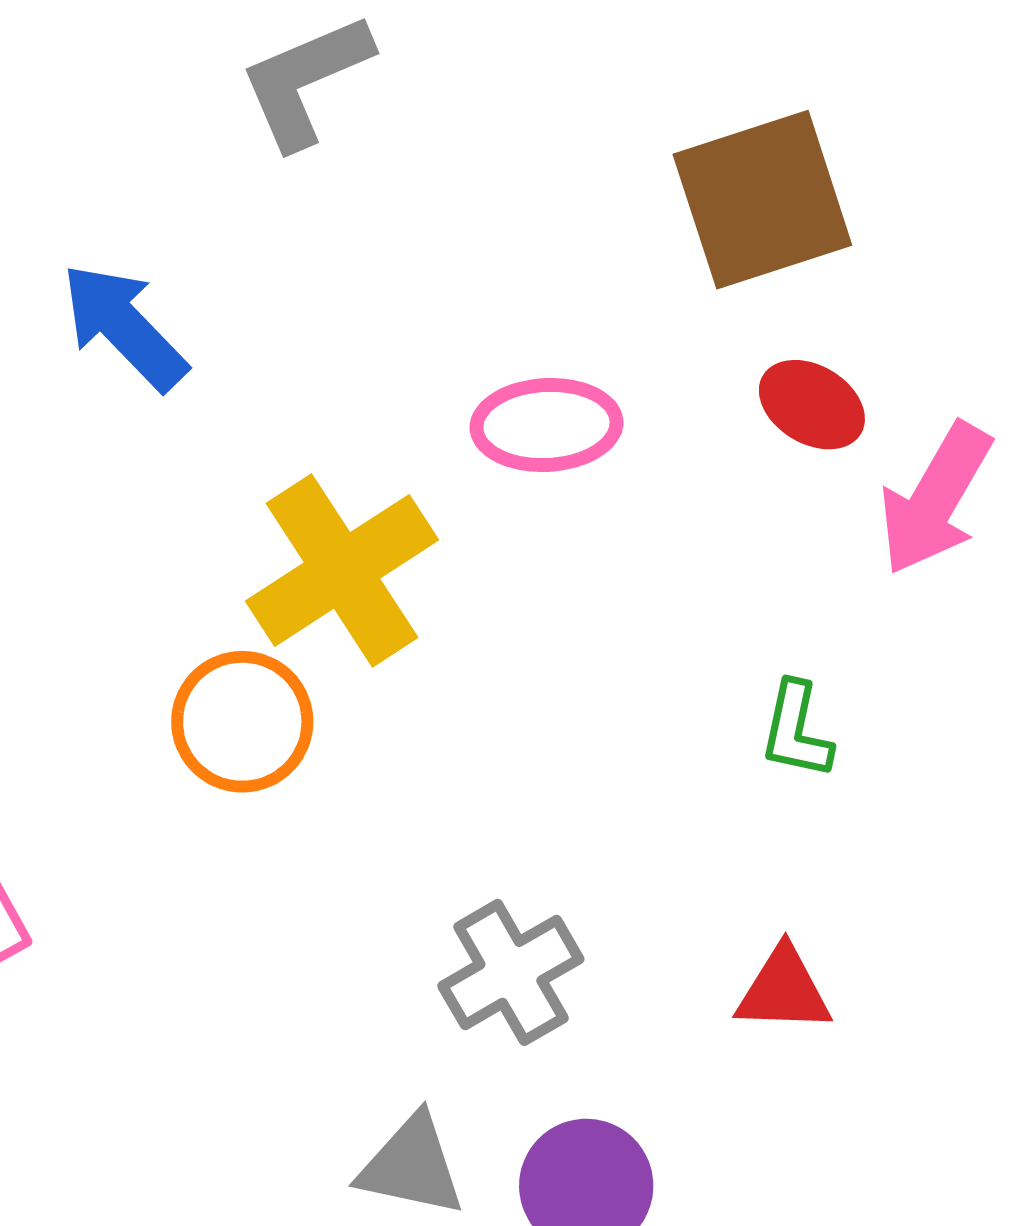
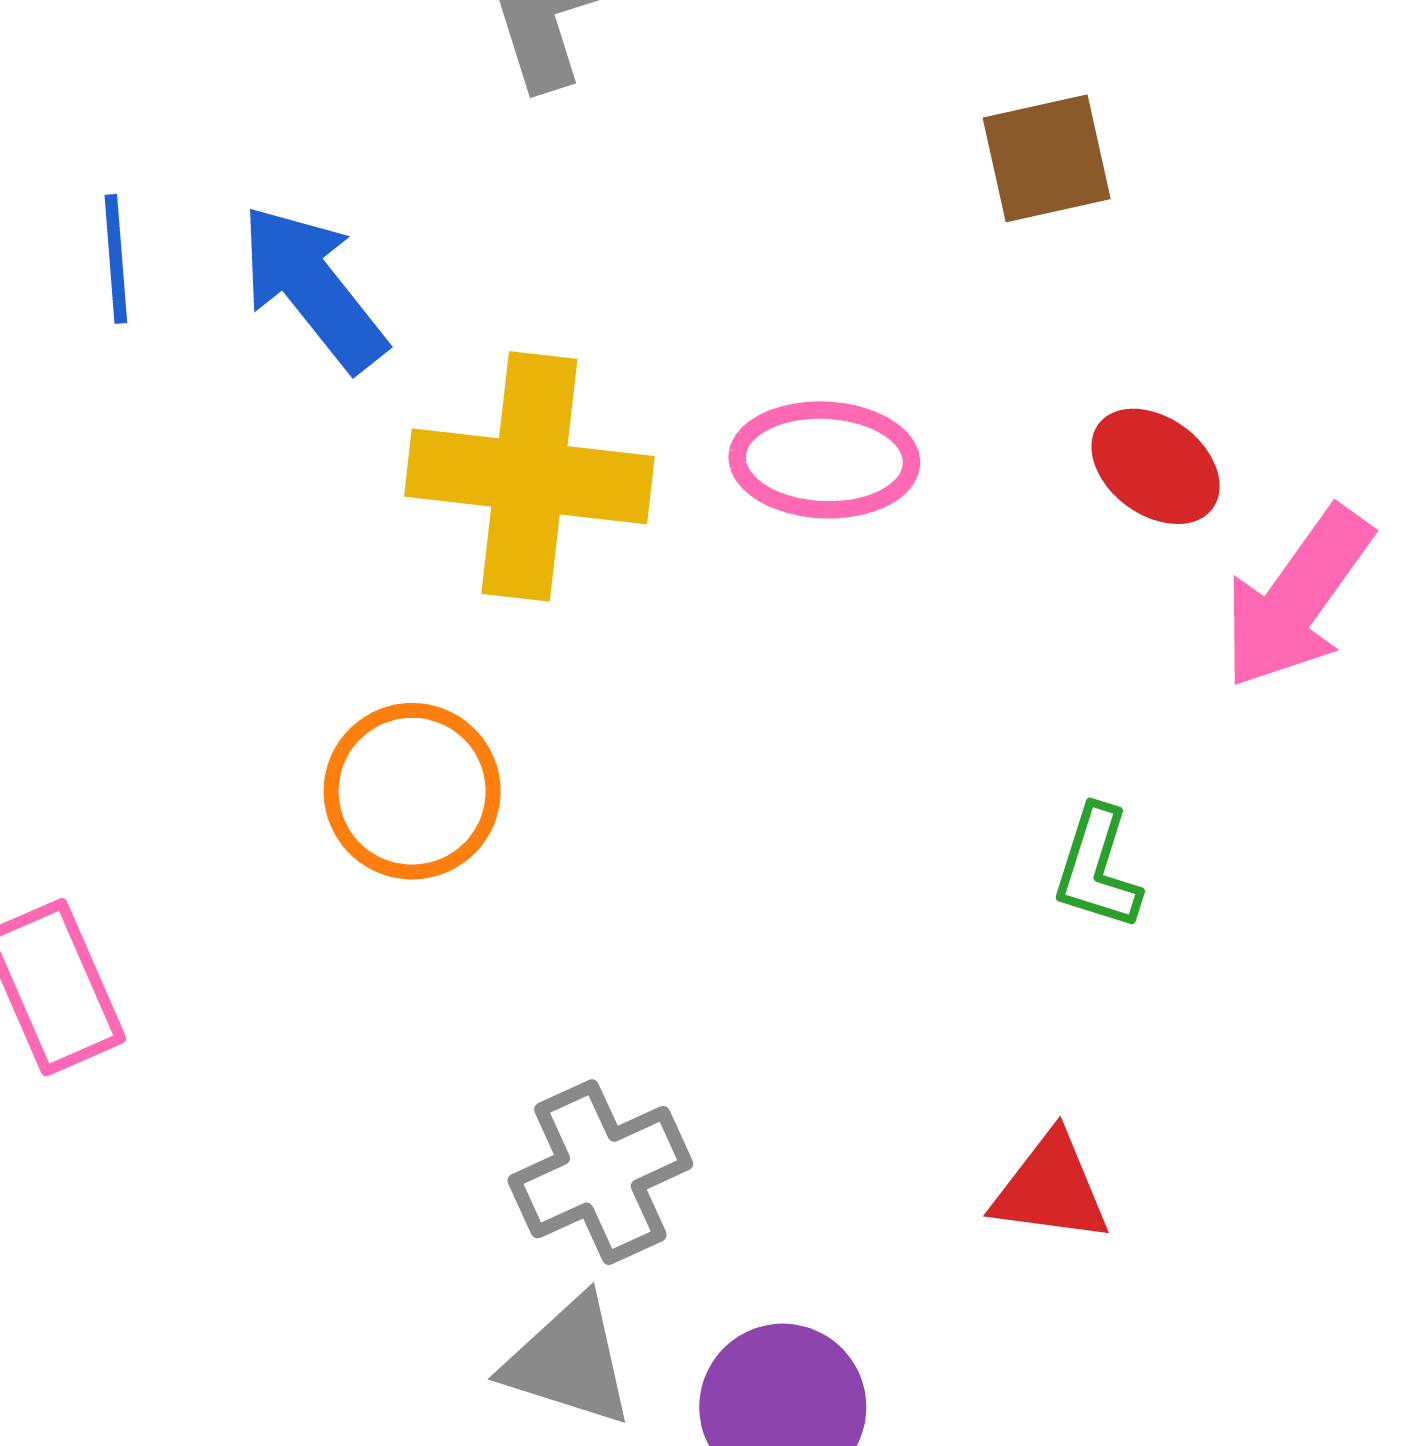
brown square: (762, 200) -> (1047, 158), moved, size x0.6
yellow cross: (342, 570) -> (529, 476), moved, turned 34
gray cross: (511, 972) -> (600, 1172), moved

